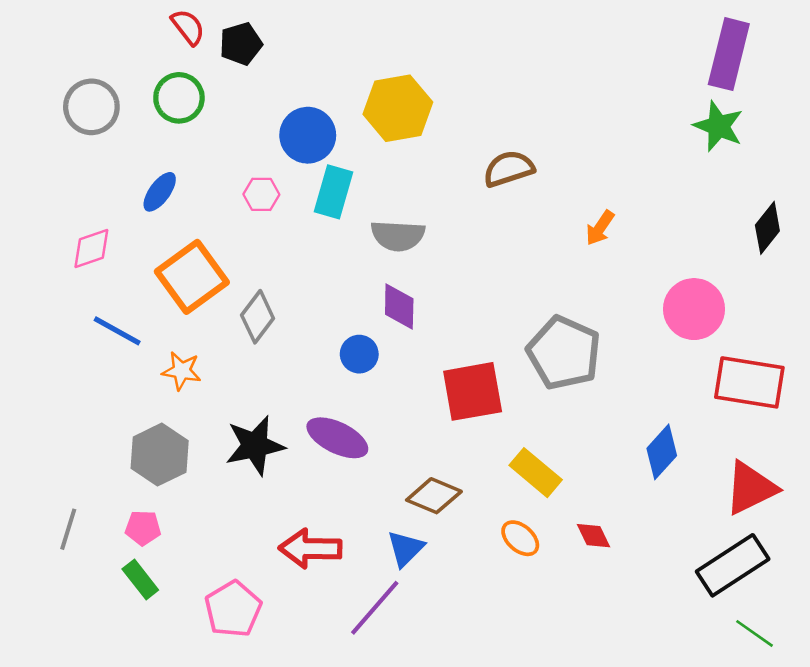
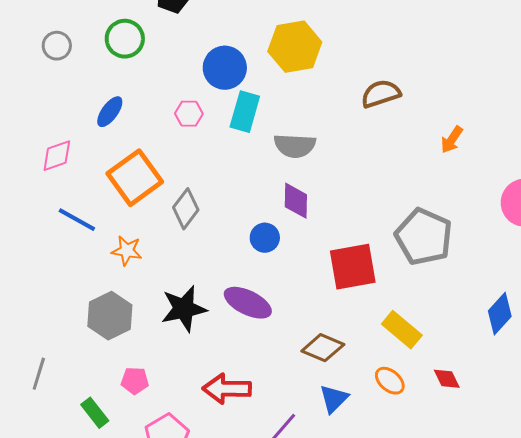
gray circle: (91, 107) -> (57, 46), size x0.7
pink pentagon: (143, 528) -> (135, 381), moved
blue triangle: (406, 549) -> (334, 399), moved

